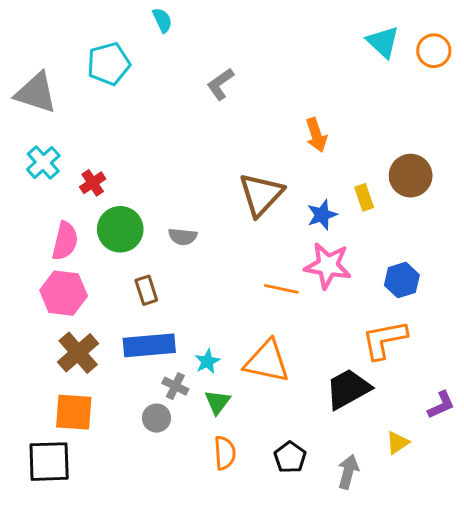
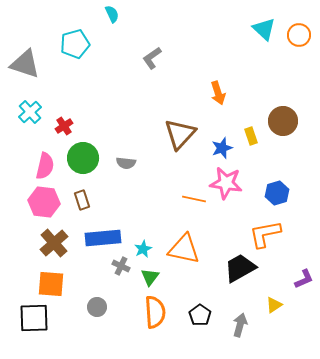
brown rectangle: (146, 290) -> (82, 200), moved
gray circle: (157, 418) -> (97, 307), moved
orange semicircle: (225, 453) -> (155, 312), size x1.4

